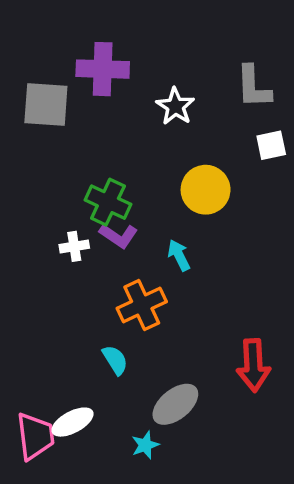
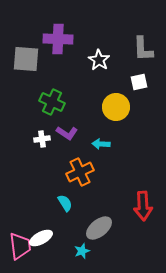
white square: (271, 145) -> (139, 82), moved
green cross: (108, 202) -> (52, 102), moved
cyan arrow: (179, 255) -> (101, 144), turned -60

